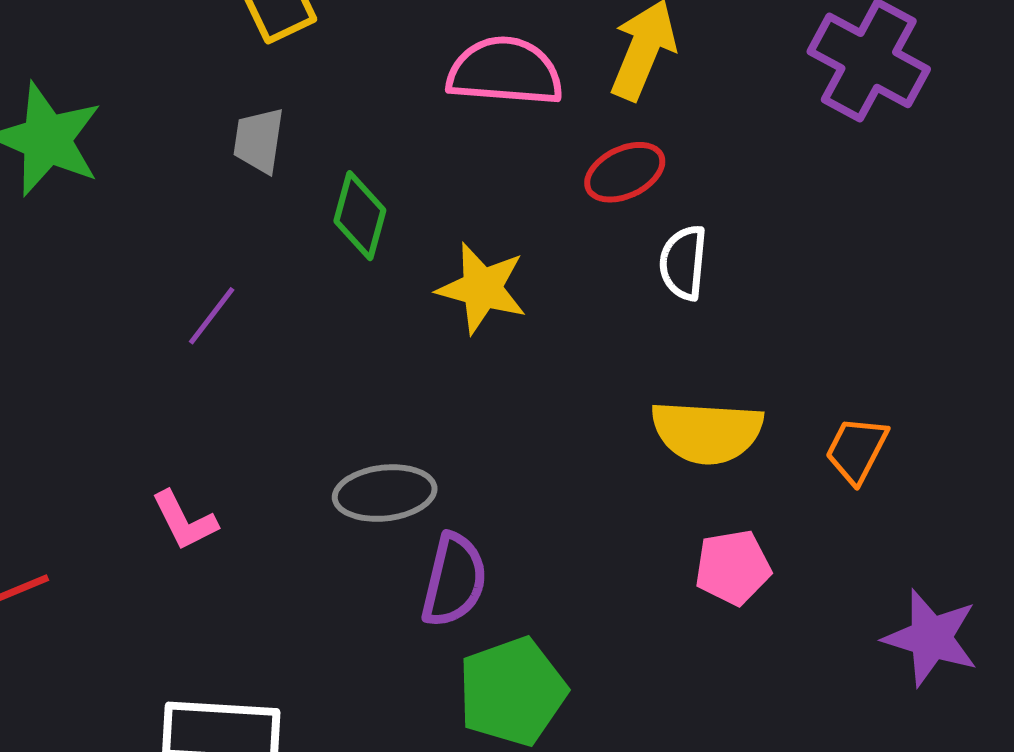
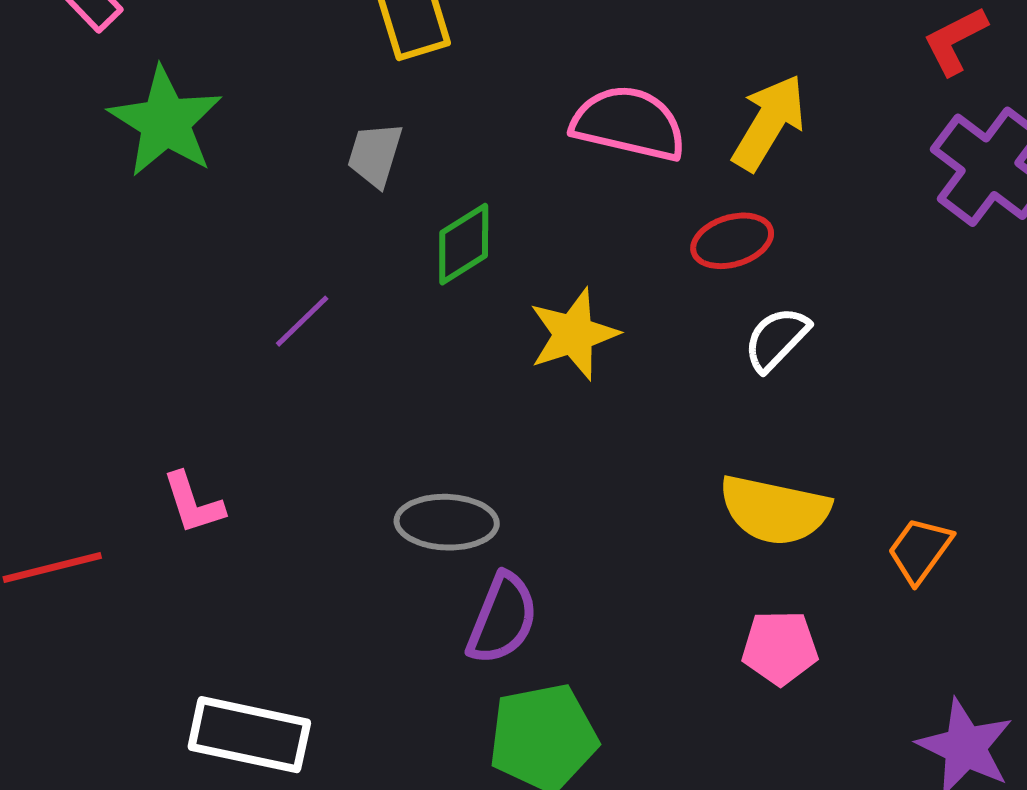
green diamond: (360, 216) -> (464, 244), turned 34
white semicircle: (683, 263) -> (776, 339), turned 30
yellow star: (482, 288) -> (574, 334), turned 30
pink L-shape: (184, 521) -> (193, 503), moved

